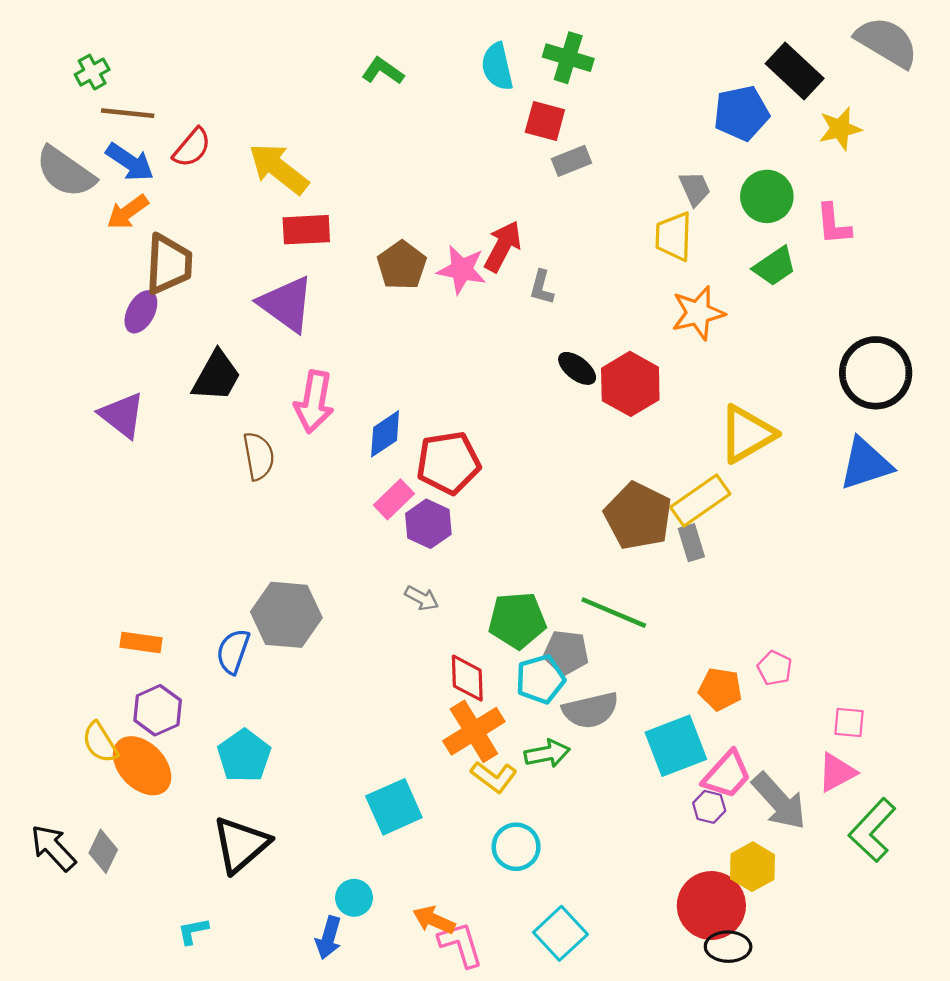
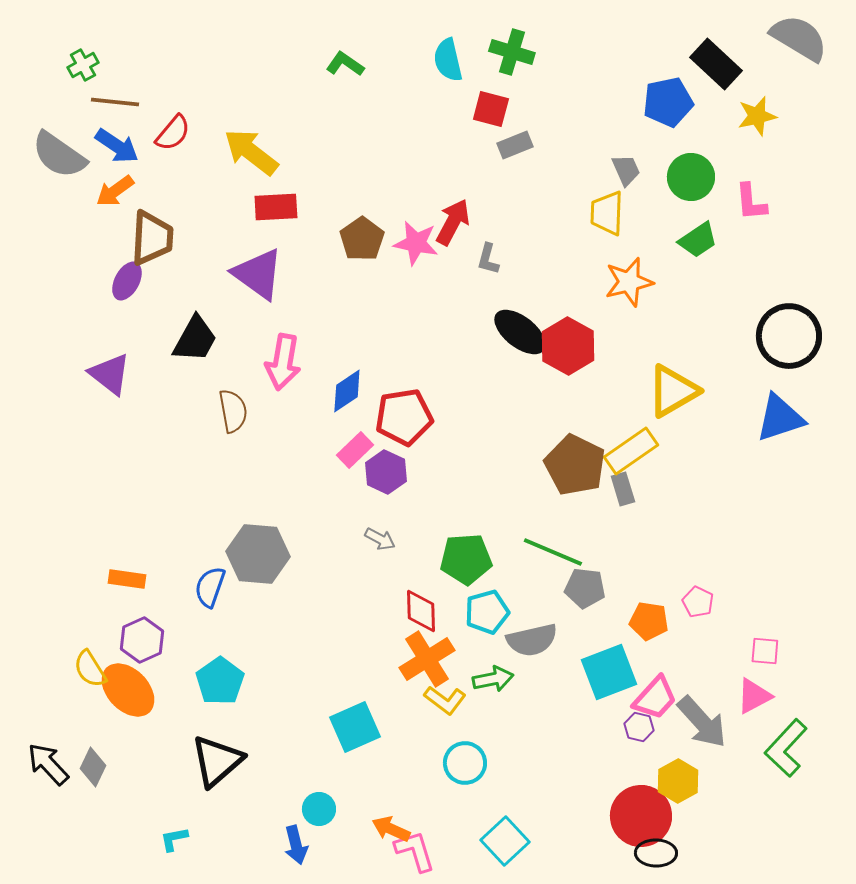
black ellipse: (577, 368) -> (520, 332), size x1.5
gray pentagon: (566, 653) -> (585, 588), moved
blue arrow: (328, 938) -> (296, 845), turned -30

